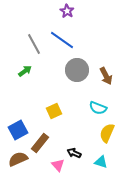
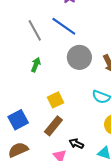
green arrow: (25, 71) -> (36, 65), moved, turned -32
brown rectangle: (40, 143) -> (53, 126), moved

